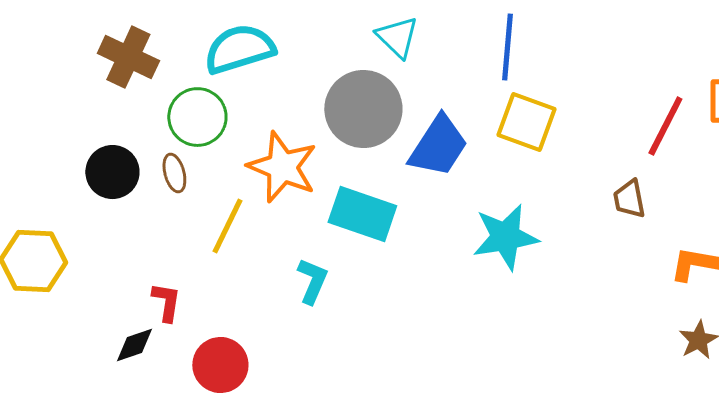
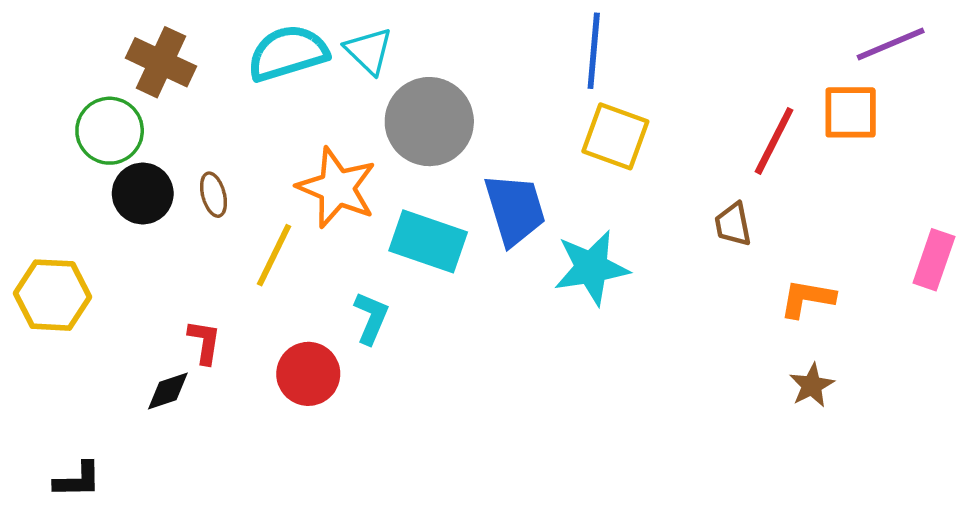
cyan triangle: (397, 37) -> (369, 51), moved
green circle: (197, 117) -> (110, 131), moved
blue trapezoid: (438, 146) -> (515, 209), moved, turned -50
red circle: (220, 365) -> (308, 374), moved

